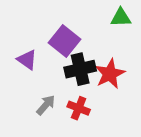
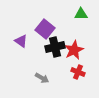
gray arrow: (46, 105) -> (42, 78), moved, turned 80
red cross: (79, 108) -> (78, 72), moved

